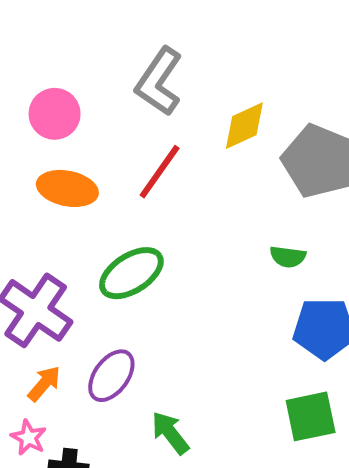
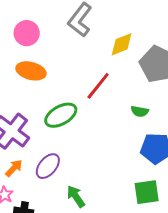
red line: (160, 172) -> (98, 86), moved

